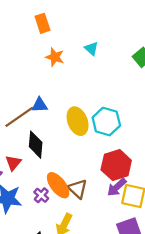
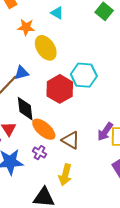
yellow ellipse: (78, 121) -> (46, 48), moved
red hexagon: (116, 165) -> (60, 89), moved
orange ellipse: (58, 185) -> (44, 129), moved

